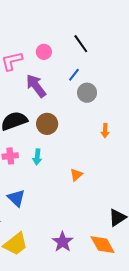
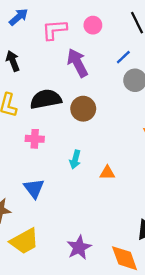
cyan arrow: (37, 157) -> (75, 159), moved
orange triangle: (76, 175) -> (107, 173), turned 32

